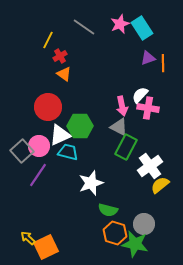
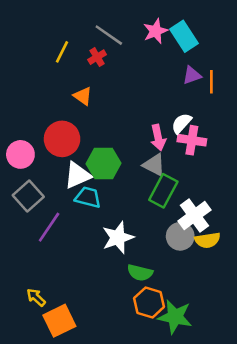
red cross: (60, 56) -> (97, 57), moved
pink circle: (39, 146) -> (20, 154), moved
yellow semicircle: (160, 185) -> (207, 240), turned -150
gray circle: (144, 224) -> (180, 236), moved
yellow arrow: (28, 238) -> (36, 297), moved

